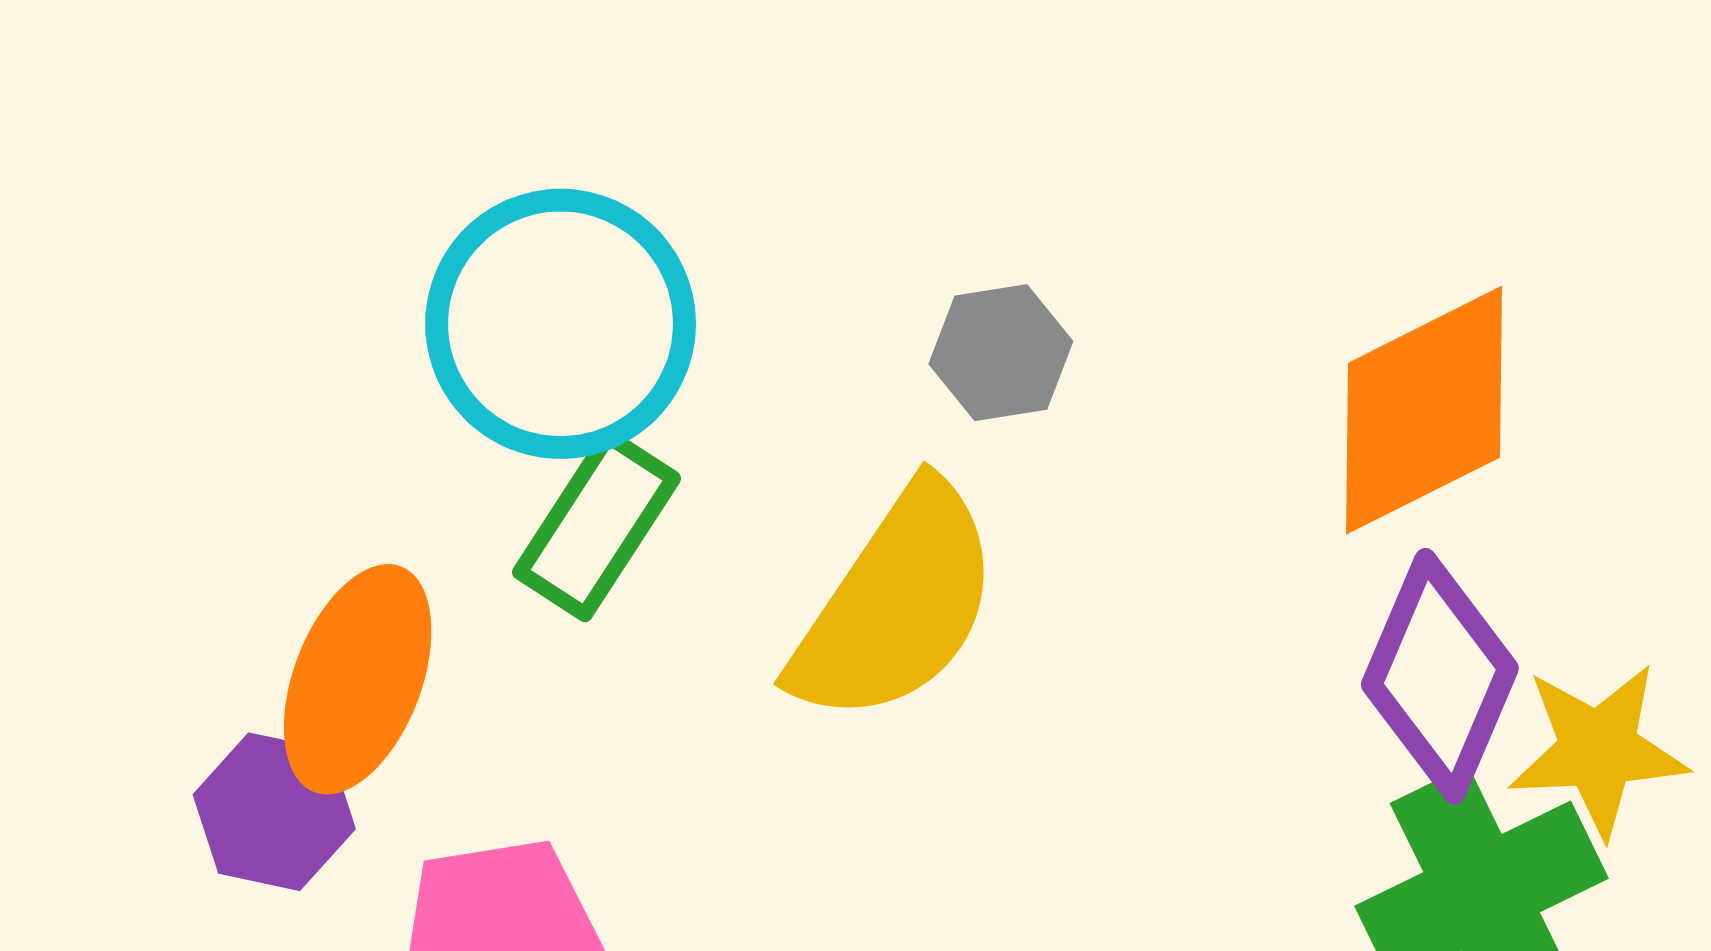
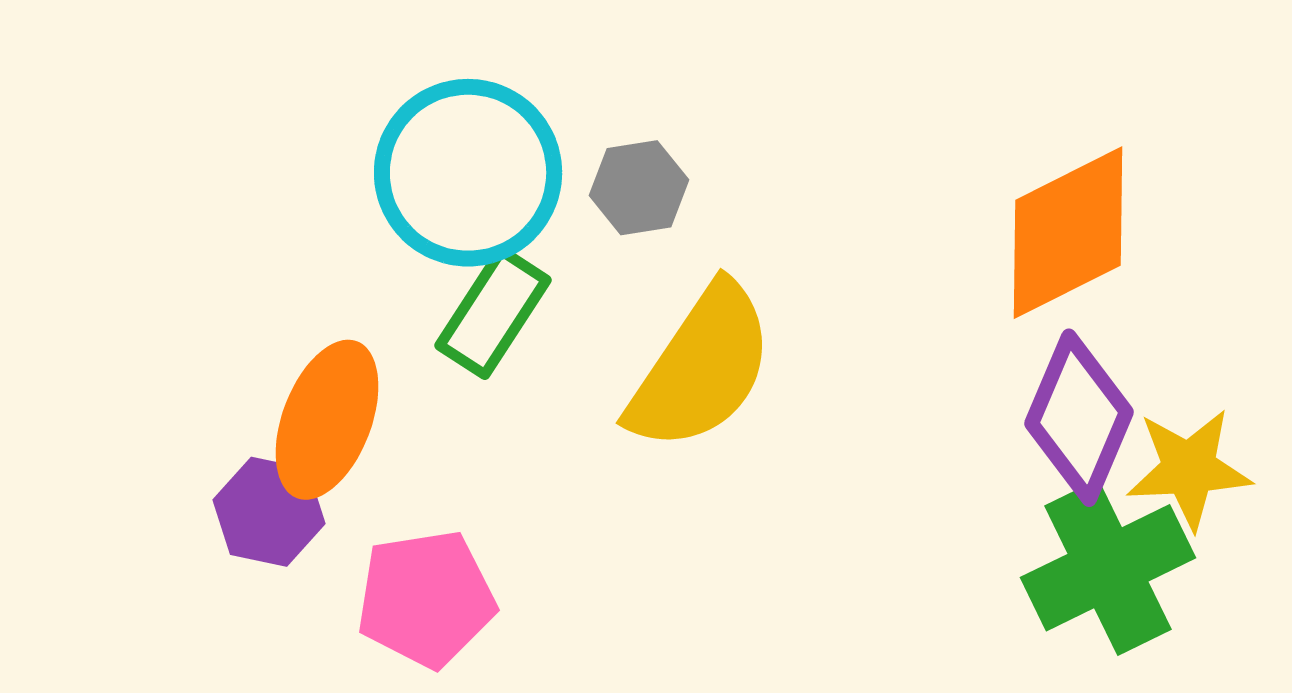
gray hexagon: (1001, 353) -> (639, 188), moved

